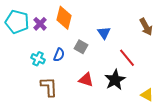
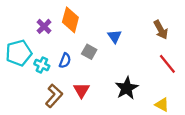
cyan pentagon: (17, 22) -> (19, 53), moved, turned -30
red line: (127, 58) -> (167, 64), moved
red triangle: (86, 80) -> (81, 90), moved, turned 42
brown L-shape: (49, 87) -> (54, 96), turned 45

